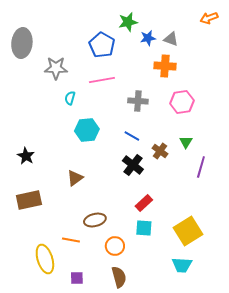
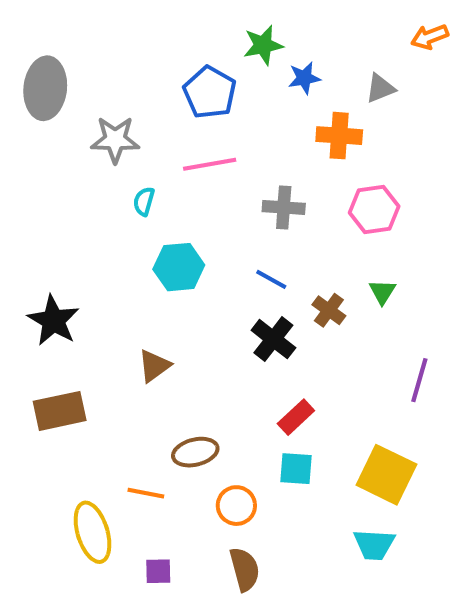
gray triangle: (171, 39) -> (380, 88), moved, turned -42
black star: (26, 156) -> (53, 321), size x1.4
purple line: (201, 167) -> (419, 380), moved
yellow square: (188, 231) -> (386, 475), turned -32

